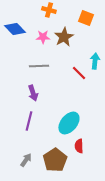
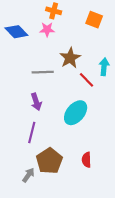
pink star: (43, 37) -> (47, 29), moved
brown star: (64, 37) -> (70, 58), moved
cyan ellipse: (69, 123) -> (76, 113), moved
brown pentagon: (55, 160) -> (49, 161), moved

